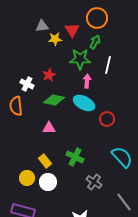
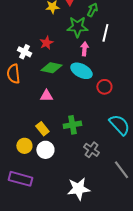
green cross: (75, 157) -> (72, 125), turned -36

